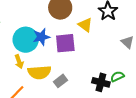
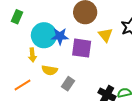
yellow semicircle: (39, 72) -> (50, 70), size x0.7
gray rectangle: (61, 81) -> (68, 84), turned -32

